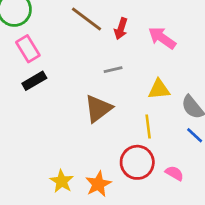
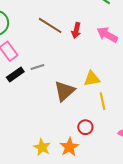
gray line: (113, 70) -> (37, 67), moved
yellow triangle: (159, 89) -> (92, 79), moved
red circle: (137, 162) -> (85, 127), moved, size x0.6

